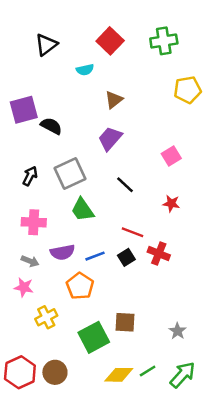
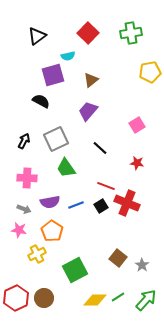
purple square: (24, 110) -> (53, 75), moved
red cross: (159, 254) -> (127, 203), size x1.4
orange pentagon: (80, 286) -> (52, 231), moved
brown square: (125, 322) -> (118, 258), moved, turned 36

